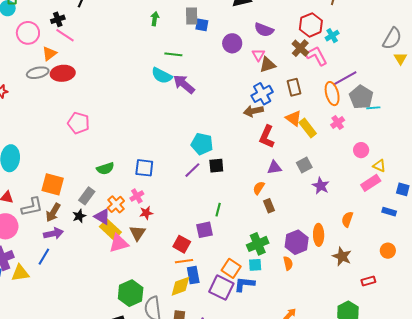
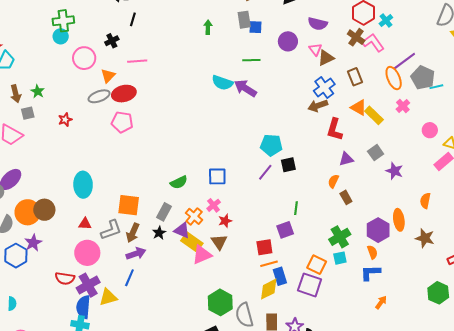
pink line: (65, 35) -> (137, 61), moved, turned -30
green line: (173, 54) -> (251, 60), moved
pink pentagon: (79, 123) -> (122, 122), moved
red square: (182, 244) -> (264, 247), turned -30
blue L-shape: (244, 284) -> (370, 273), moved

